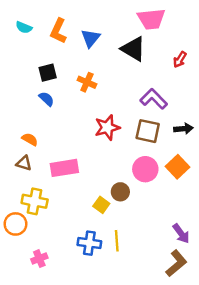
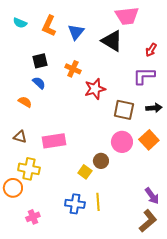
purple L-shape: (154, 99) -> (144, 76), moved, turned -45
red star: (107, 127) -> (95, 89), moved
orange semicircle: (30, 139) -> (25, 102), moved

